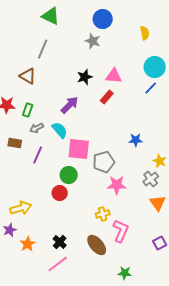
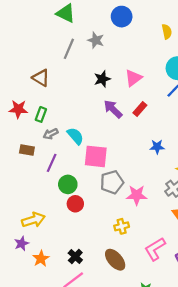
gray star: (93, 41) -> (96, 40), moved
gray line: (43, 49) -> (69, 49), moved
pink triangle: (114, 76) -> (133, 78), turned -42
red rectangle: (107, 97) -> (140, 109), moved
purple arrow: (70, 105) -> (113, 109), moved, turned -90
gray pentagon: (104, 162) -> (112, 182), moved
green circle: (69, 175) -> (68, 184), moved
pink L-shape: (121, 231) -> (155, 249), moved, turned -145

